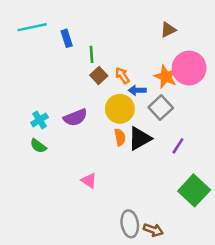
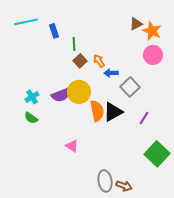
pink circle: (189, 68) -> (153, 55), size x0.7
orange star: (166, 77) -> (152, 31), moved
yellow circle: (120, 109) -> (79, 92), moved
orange semicircle: (120, 137) -> (97, 111), size x1.5

